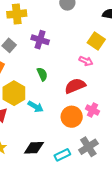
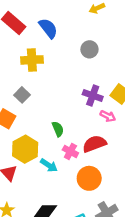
purple cross: (40, 40) -> (93, 96), moved
pink cross: (93, 110) -> (70, 151), moved

